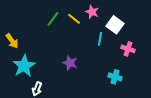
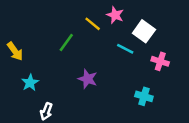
green line: (53, 19) -> (66, 43), moved
cyan line: (100, 39) -> (125, 49), turned -72
cyan star: (24, 66) -> (30, 83), size x0.6

